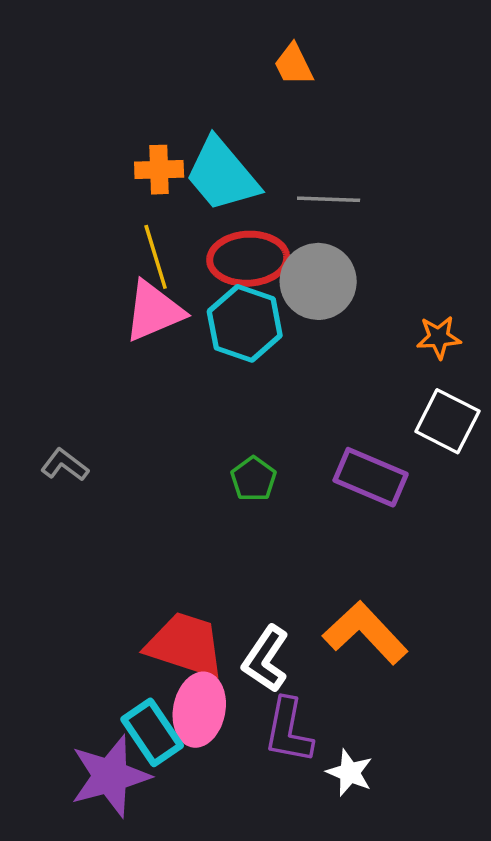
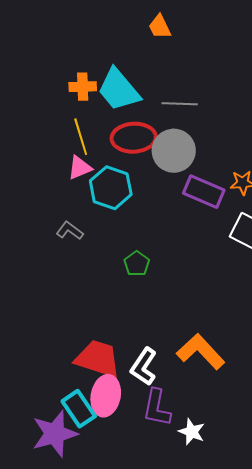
pink triangle: (154, 311) -> (80, 168), size x0.7
cyan hexagon: (245, 323) -> (111, 188), moved
gray L-shape: (65, 465) -> (70, 231), moved
purple rectangle: (371, 477) -> (204, 192), moved

